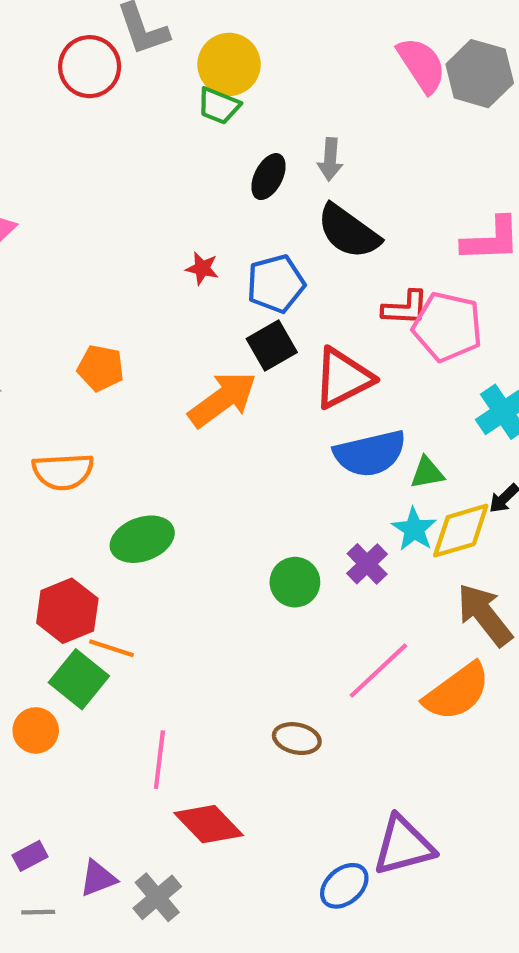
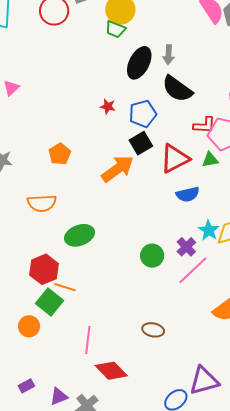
black ellipse: (268, 177) -> (139, 63), size x1.5
orange pentagon: (101, 368) -> (60, 154), turned 30
blue semicircle: (370, 453) -> (188, 194), size x0.7
green triangle: (427, 473) -> (210, 160), moved
pink line: (378, 671) -> (193, 270), moved

